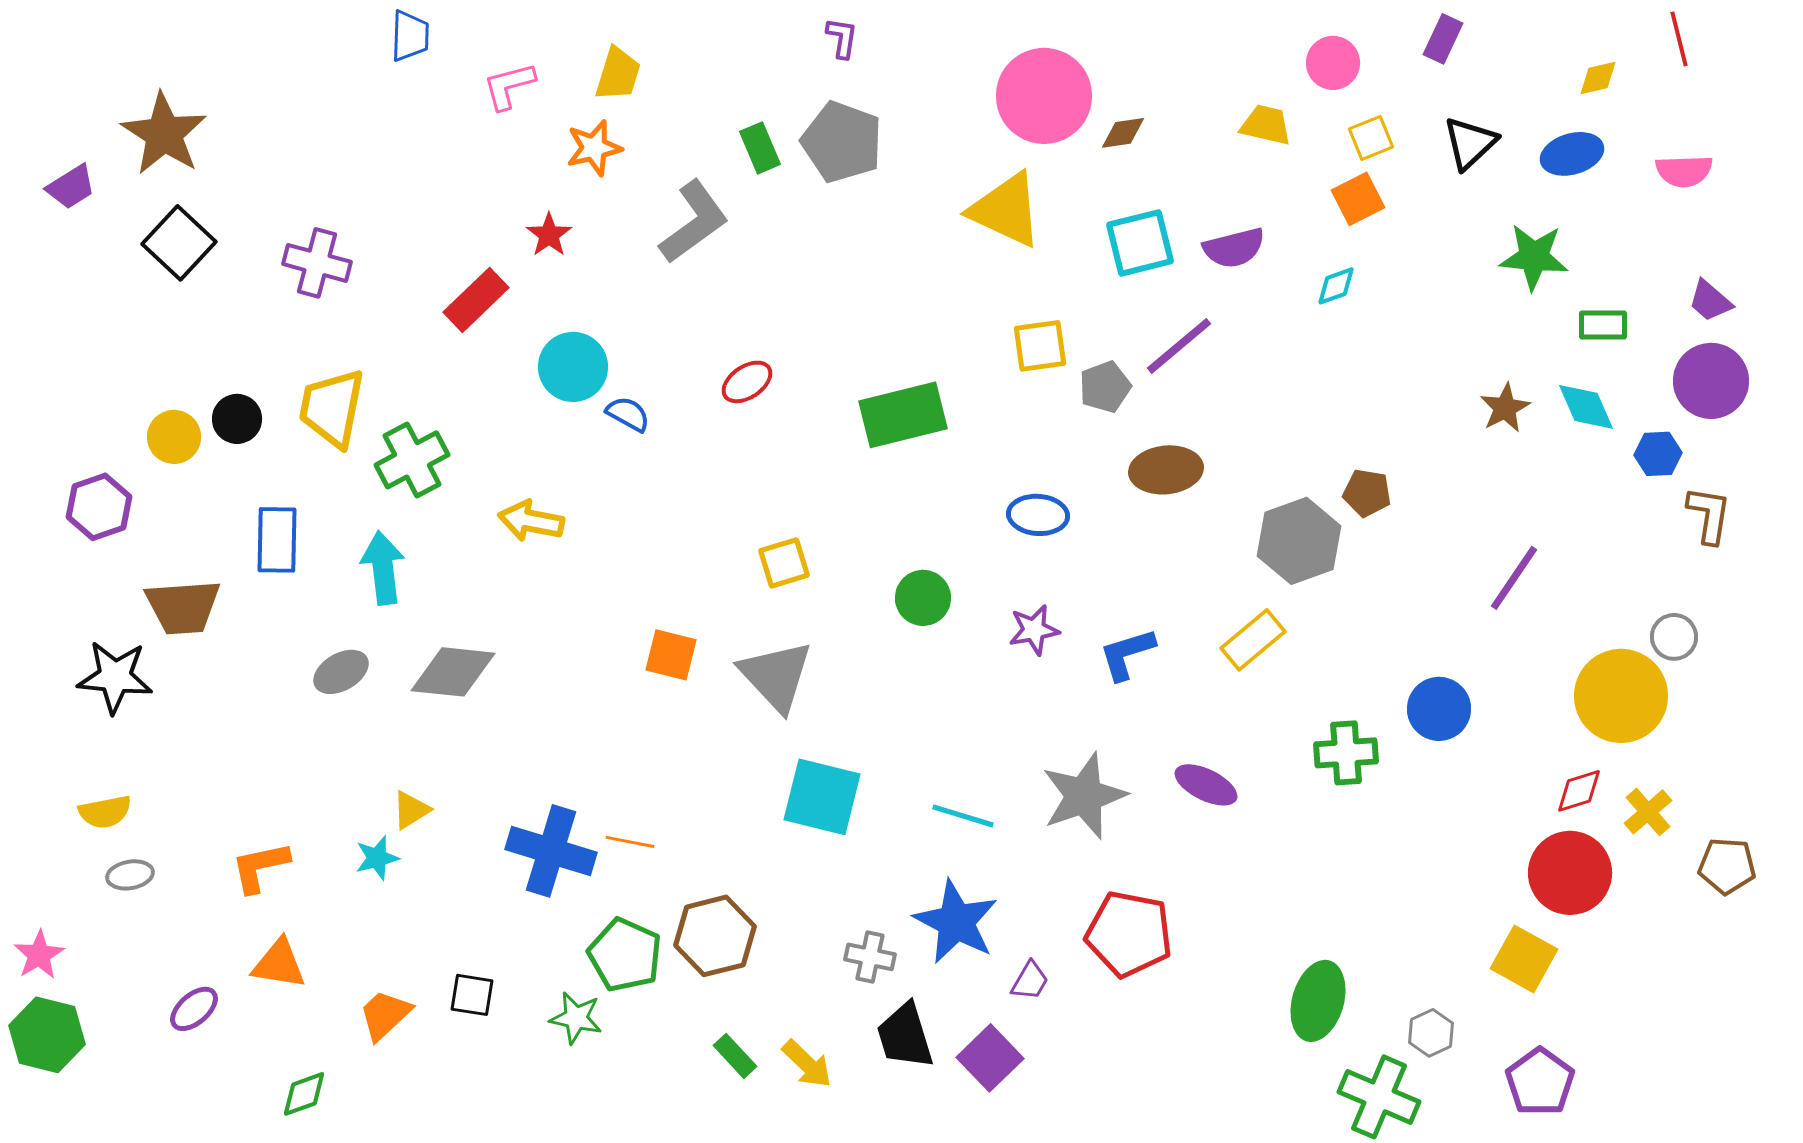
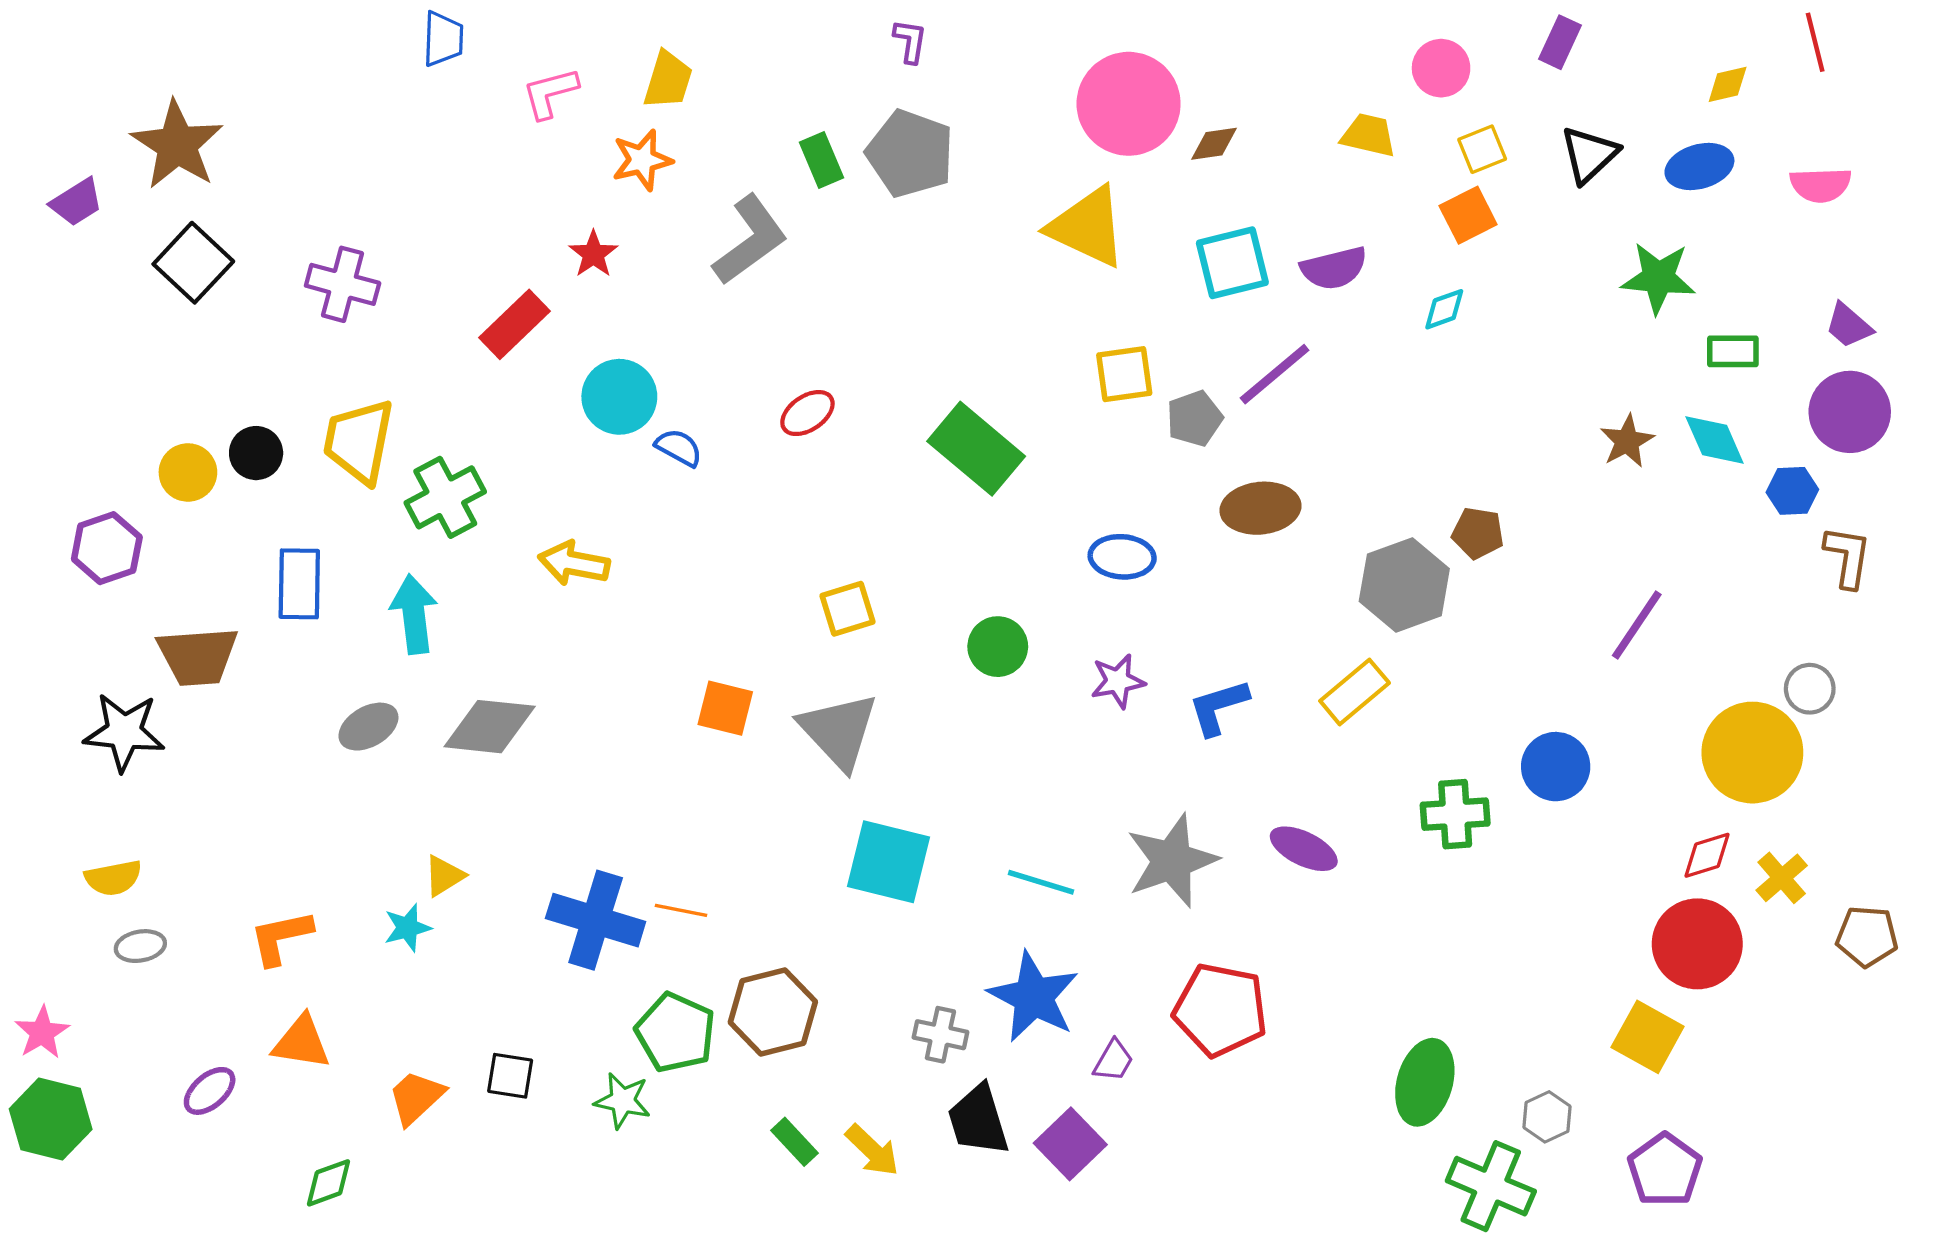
green rectangle: (903, 415) -> (976, 449), turned 54

